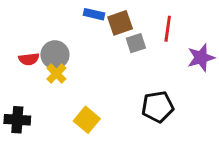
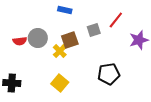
brown square: (120, 23) -> (70, 40), moved
red line: (168, 29) -> (116, 20), turned 30
yellow cross: (56, 74) -> (60, 51), moved

